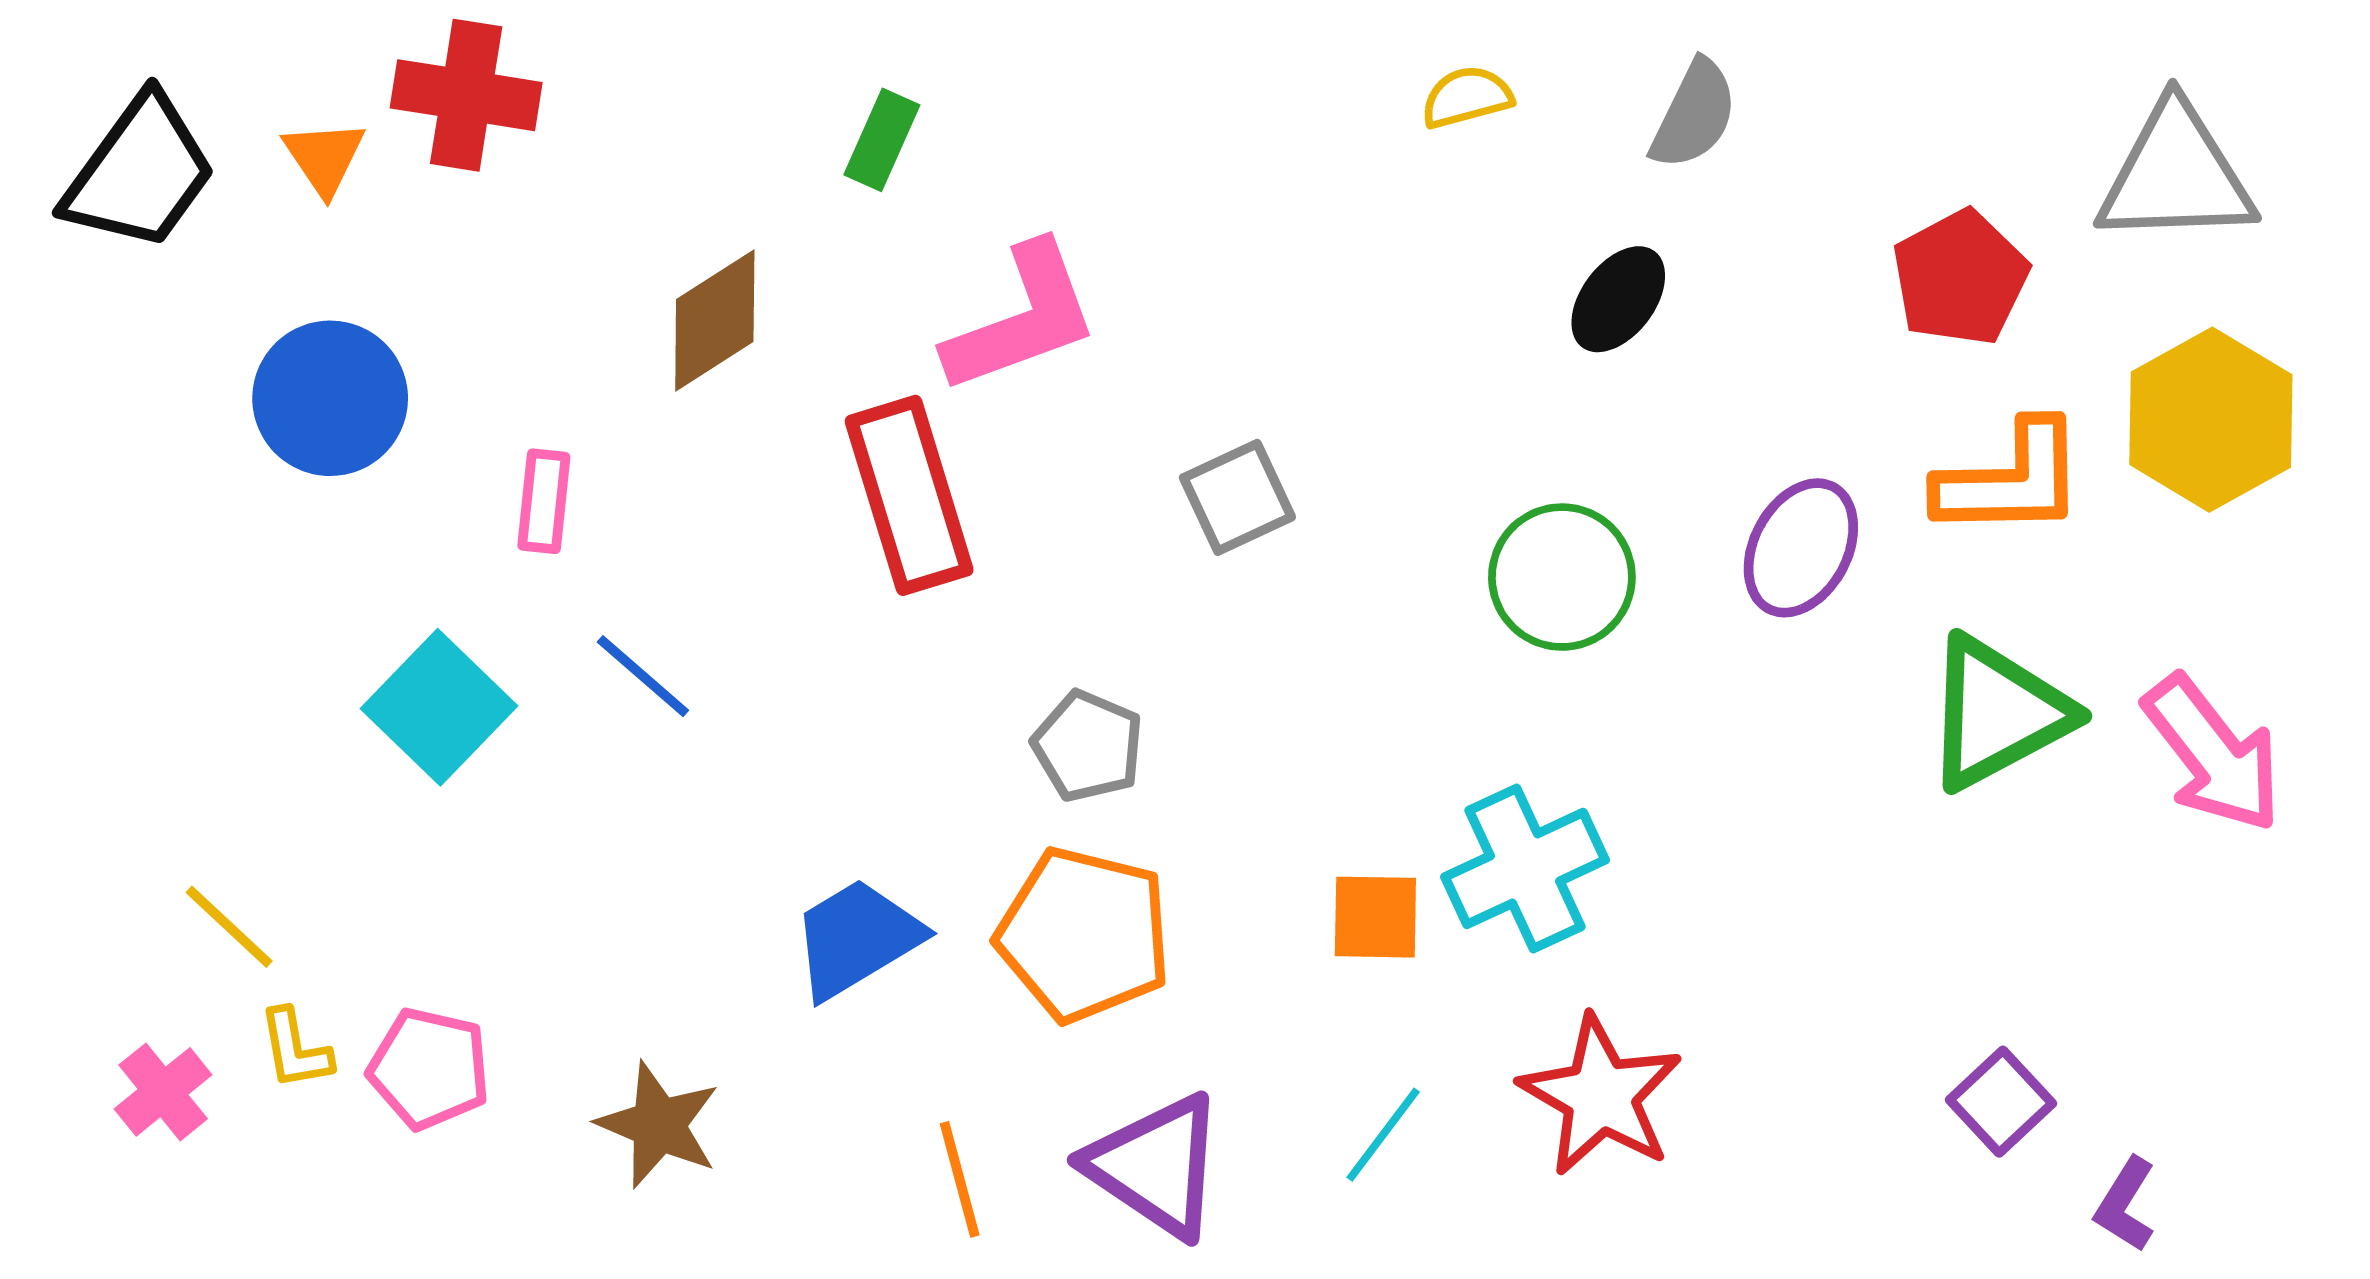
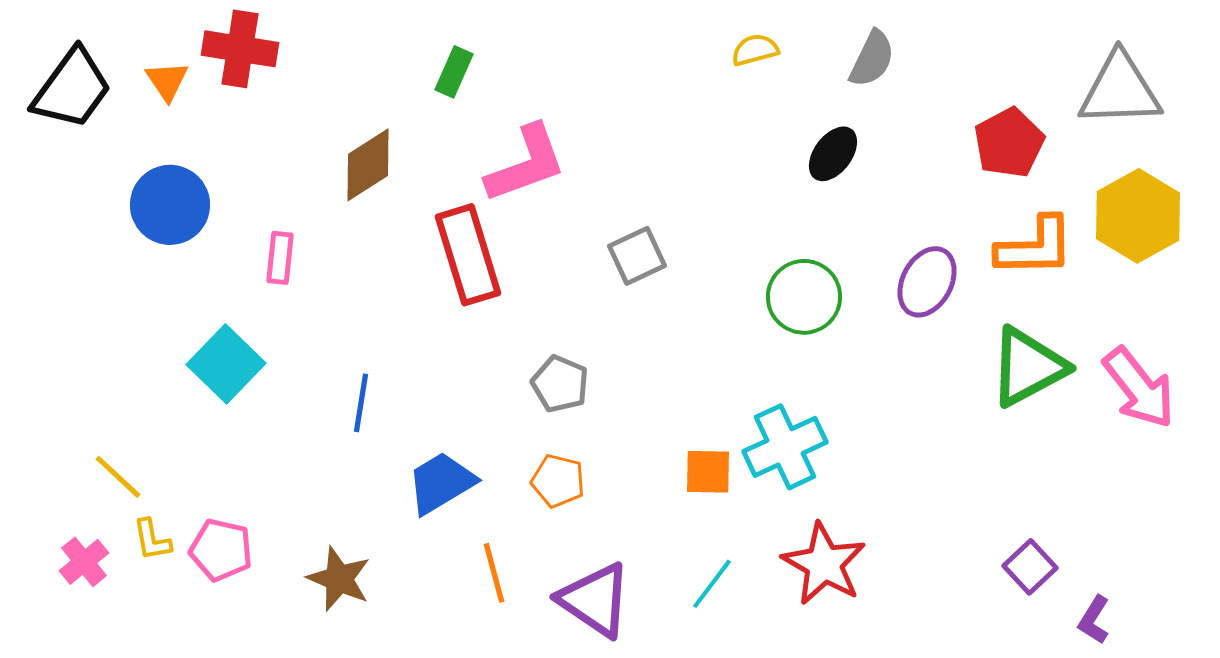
blue line: (643, 676) -> (361, 403), moved, turned 58
orange pentagon: (1084, 935) -> (558, 481), size x0.6
orange line: (960, 1179) -> (494, 573), moved

